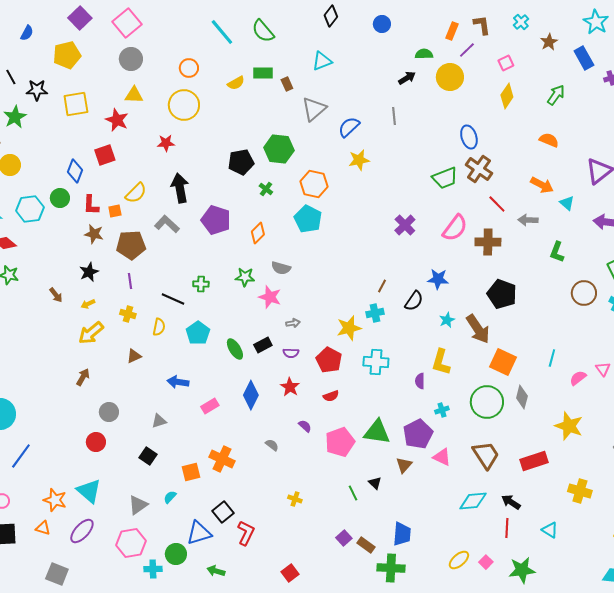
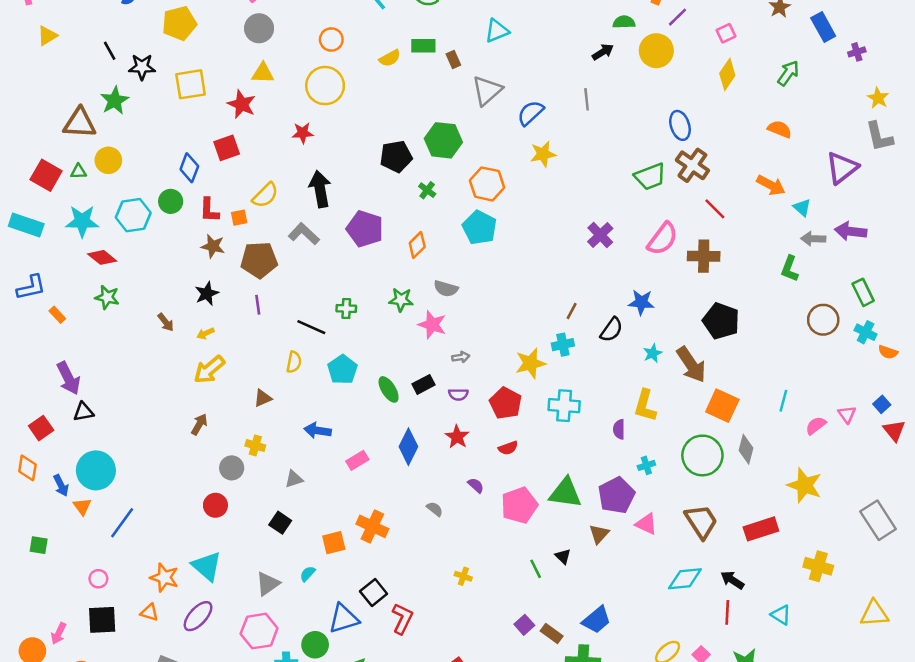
gray arrow: (528, 220) -> (813, 239), moved
yellow cross: (128, 314) -> (255, 445), moved
blue trapezoid: (402, 534) -> (597, 620), turned 45

